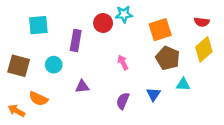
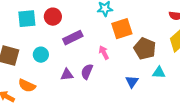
red circle: (103, 23) -> (53, 17), moved
orange square: (160, 30) -> (122, 29), moved
purple rectangle: (76, 41) -> (73, 38), moved, turned 54
purple semicircle: (123, 101) -> (87, 72), moved

